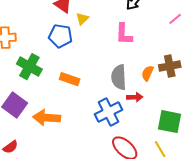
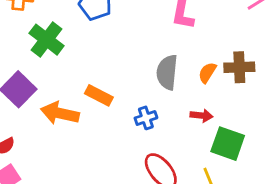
orange rectangle: (70, 79) -> (99, 95), moved
red arrow: (135, 97) -> (201, 116), moved
blue cross: (109, 112) -> (146, 118), size x0.6

